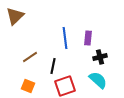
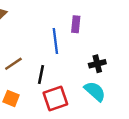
purple rectangle: (88, 38) -> (76, 24), moved

